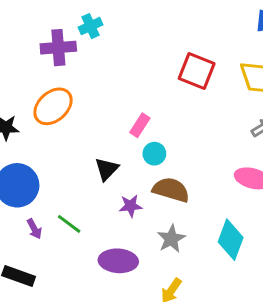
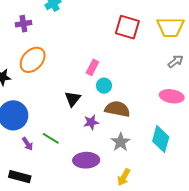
purple cross: (58, 48) -> (23, 24), moved, size x0.7

